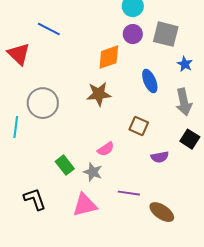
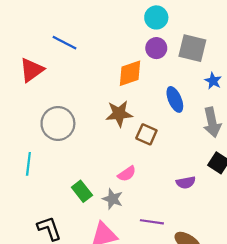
red triangle: (19, 54) -> (32, 70), turned 40
brown square: (139, 126) -> (146, 134), moved
cyan line: (16, 127) -> (28, 164), moved

